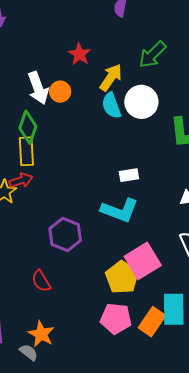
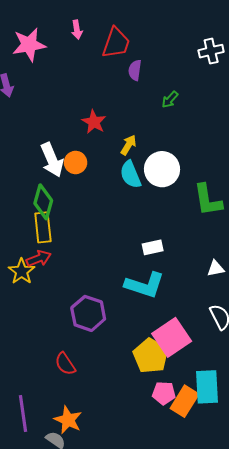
green arrow: (152, 55) -> (170, 100), moved, size x0.6
yellow arrow: (111, 78) -> (128, 145), size x0.7
pink pentagon: (116, 318) -> (164, 393), moved, size x0.7

